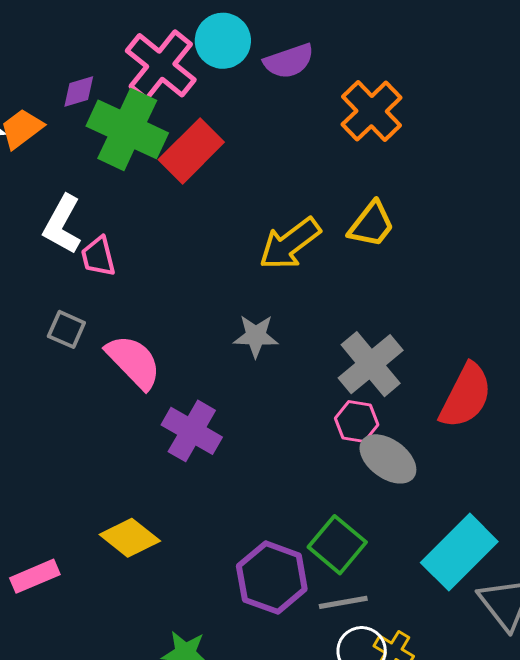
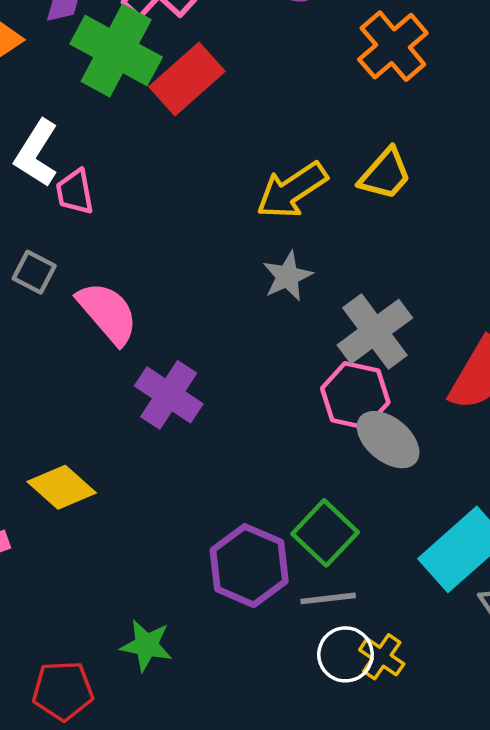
gray star: (256, 336) -> (287, 276), moved, turned -30
pink hexagon: (357, 422) -> (355, 395), size x1.4
yellow diamond: (130, 538) -> (62, 487), moved

